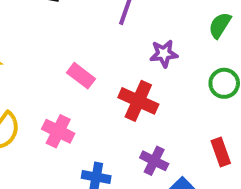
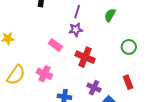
green semicircle: (220, 25) -> (110, 15), moved
purple star: (164, 54) -> (76, 30), moved

